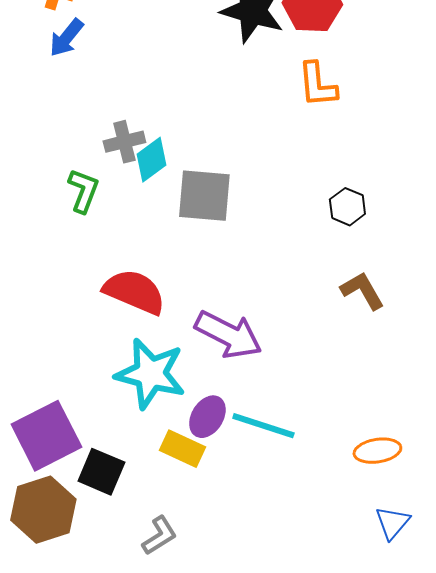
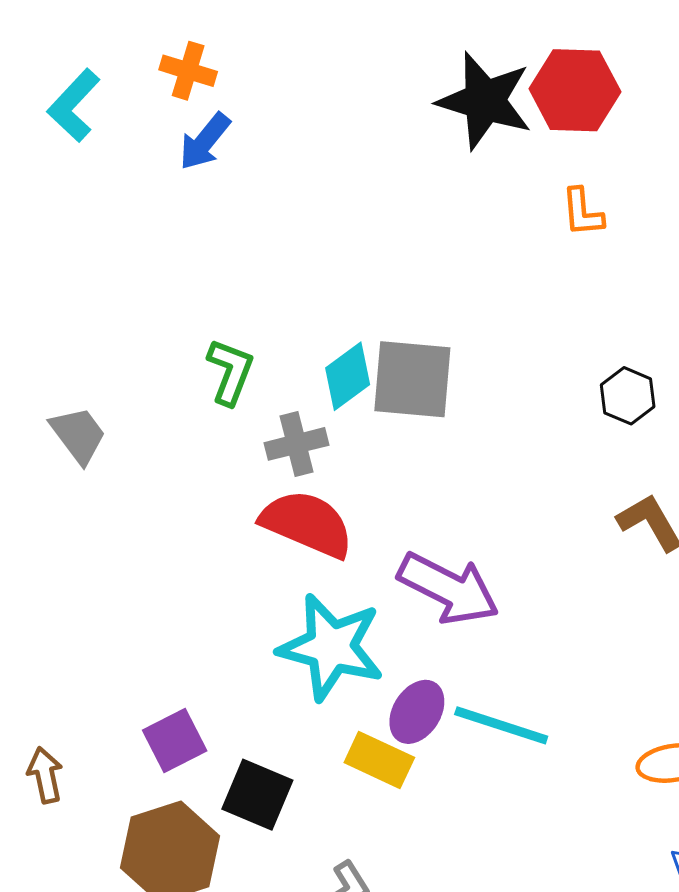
orange L-shape: (317, 85) -> (582, 212), size x0.7
gray cross: (124, 142) -> (296, 444), moved
cyan diamond: (151, 160) -> (348, 376), moved
purple square: (46, 436) -> (175, 740), size x0.6

